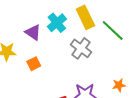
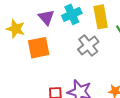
orange square: (34, 64) -> (39, 48), size x1.6

